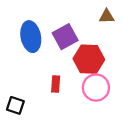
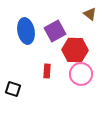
brown triangle: (107, 16) -> (90, 14), turned 40

